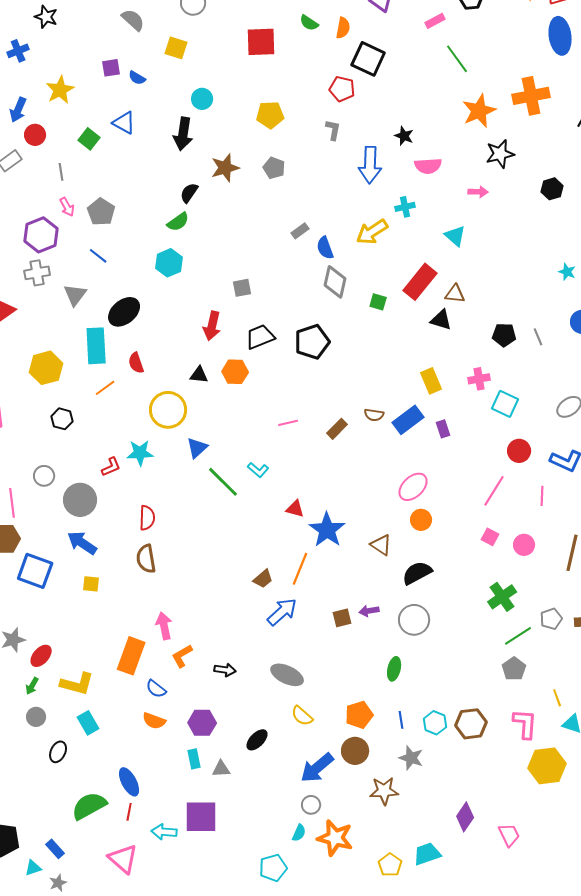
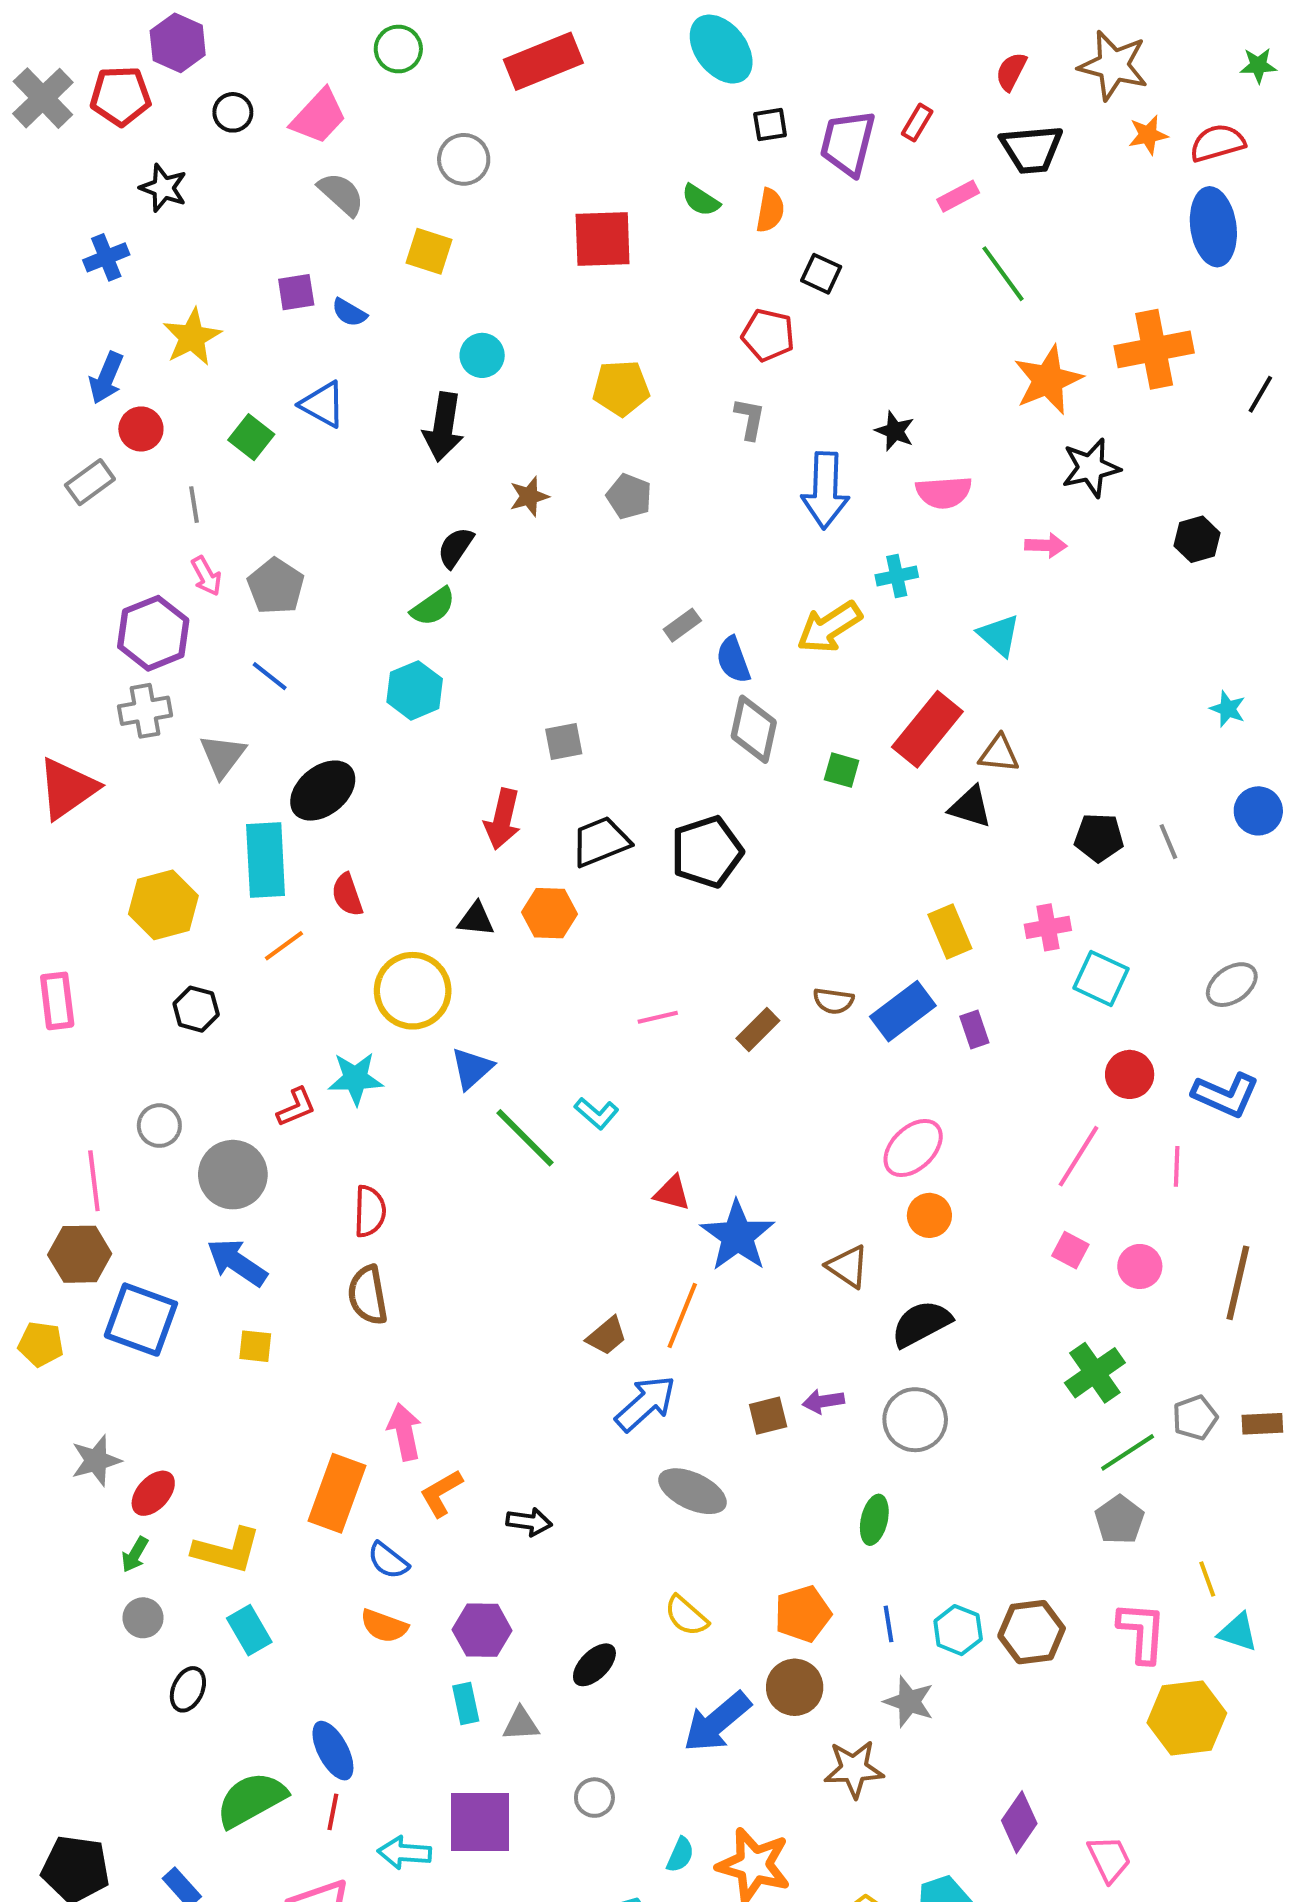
black square: (368, 59) -> (821, 274), size x0.6
brown star: (225, 168) -> (529, 496), size x0.7
gray ellipse: (287, 675) -> (692, 1491), moved
gray circle: (311, 805) -> (594, 1798), moved

